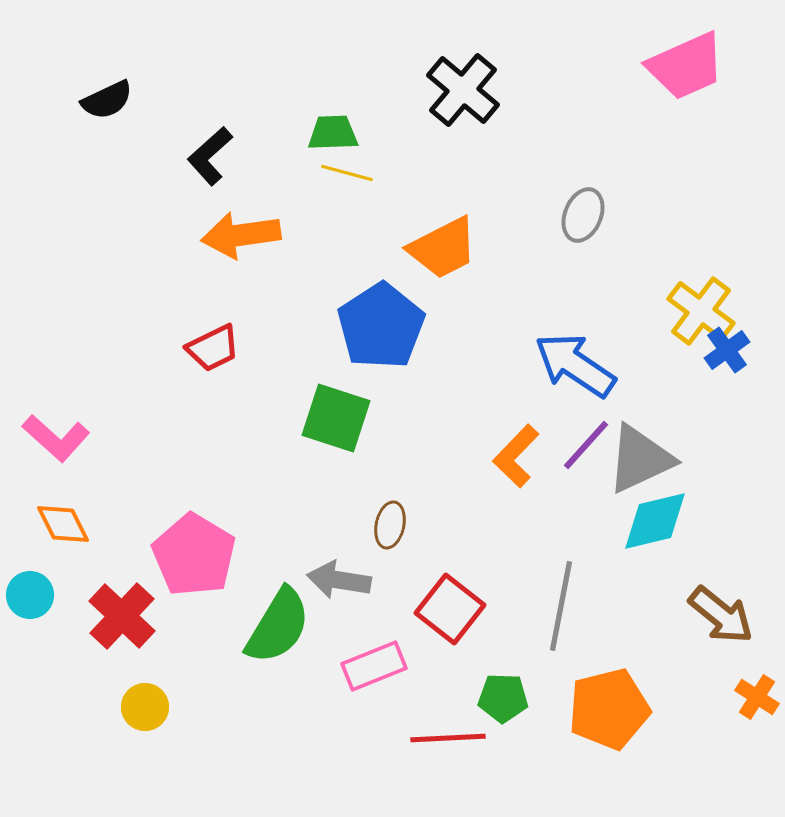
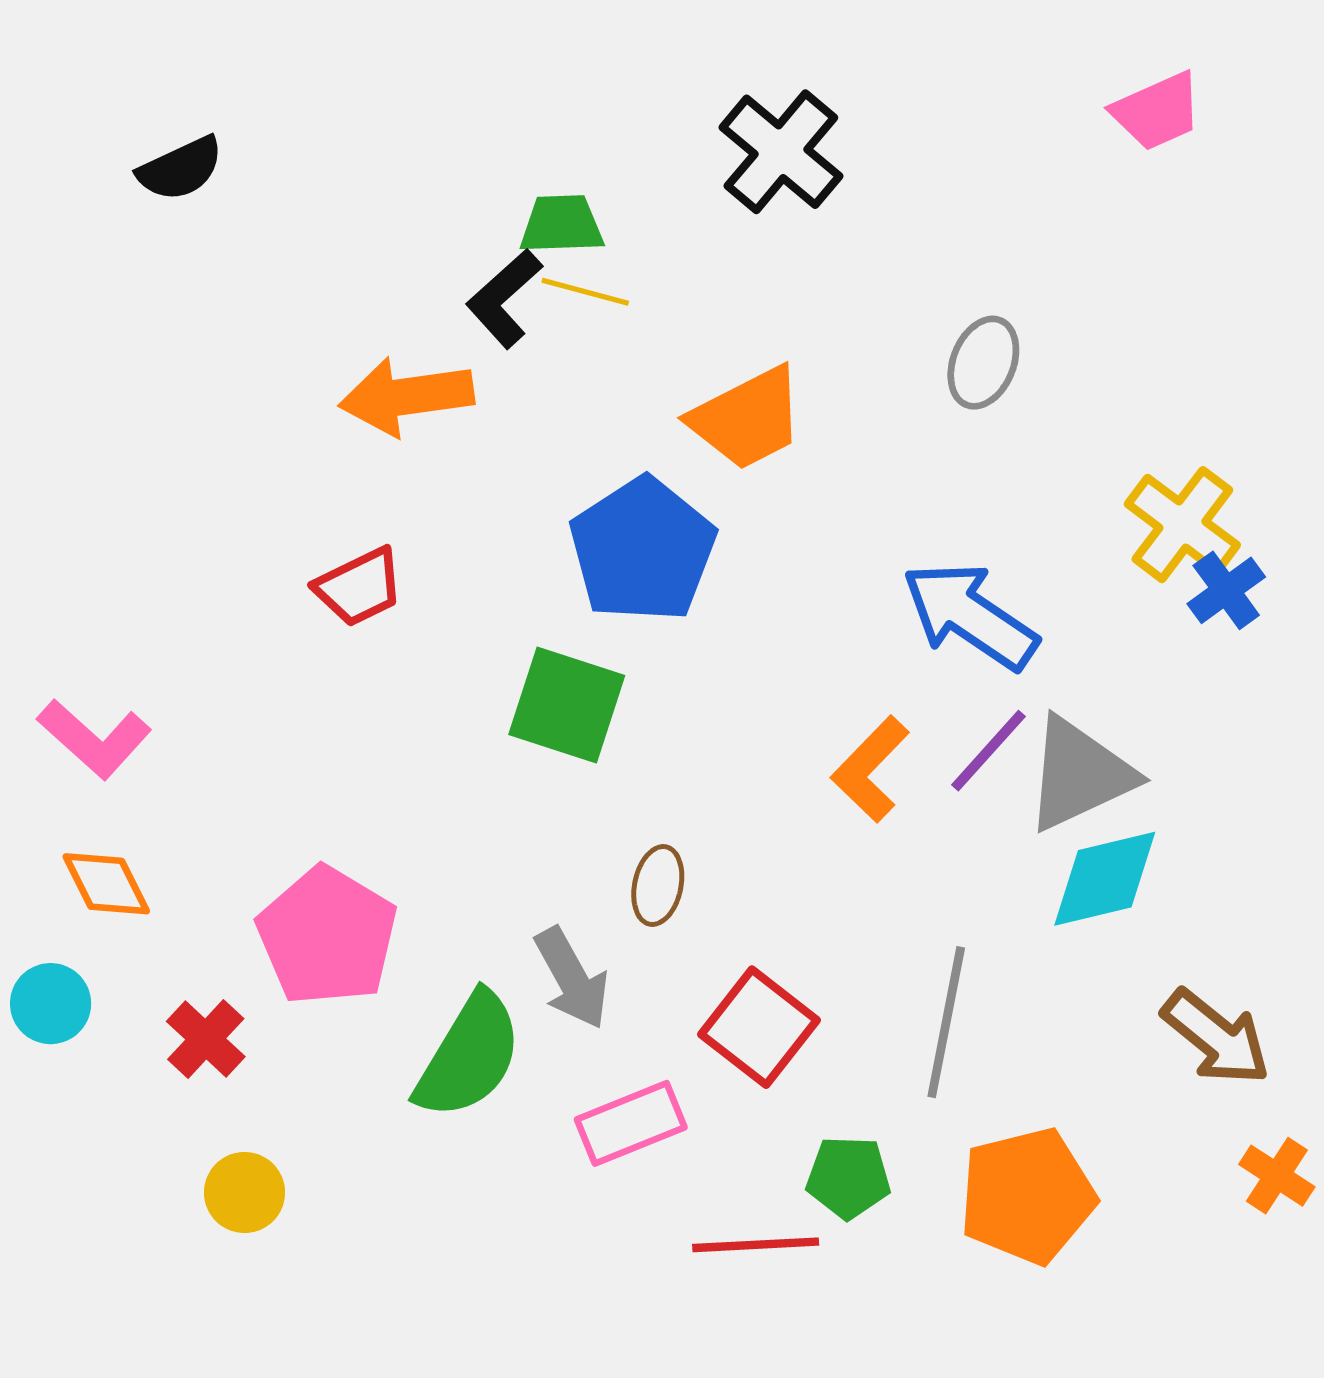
pink trapezoid: (686, 66) -> (1157, 111), size x0.7
black L-shape: (210, 156) -> (504, 299), moved
gray arrow: (339, 580) -> (572, 978), turned -128
red cross: (122, 616) -> (206, 1039), size x0.7

